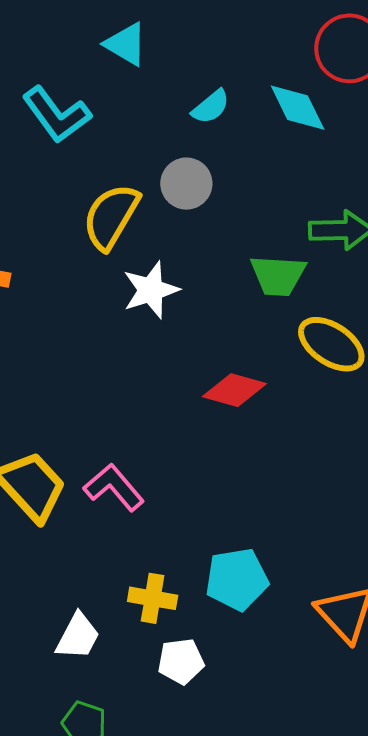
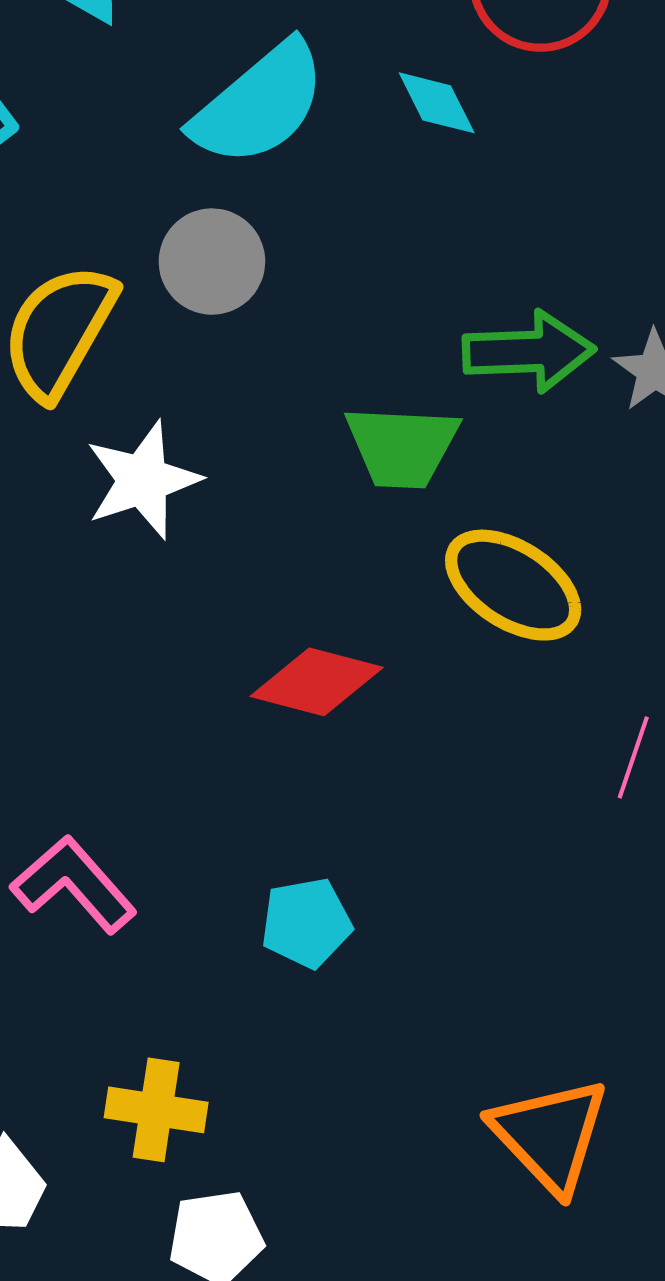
cyan semicircle: (211, 107) -> (259, 104), size x1.8
cyan diamond: (298, 108) -> (437, 103), size x0.7
cyan pentagon: (237, 579) -> (306, 923), moved, size x0.7

